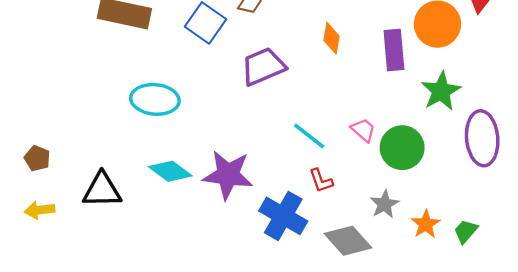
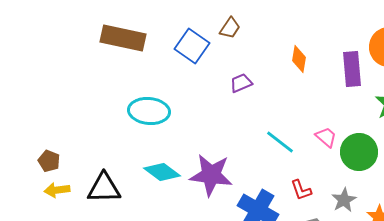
purple trapezoid: (263, 66) -> (241, 83), size x0.6
red L-shape: (321, 181) -> (301, 190), moved
yellow arrow: (40, 210) -> (57, 190), moved

